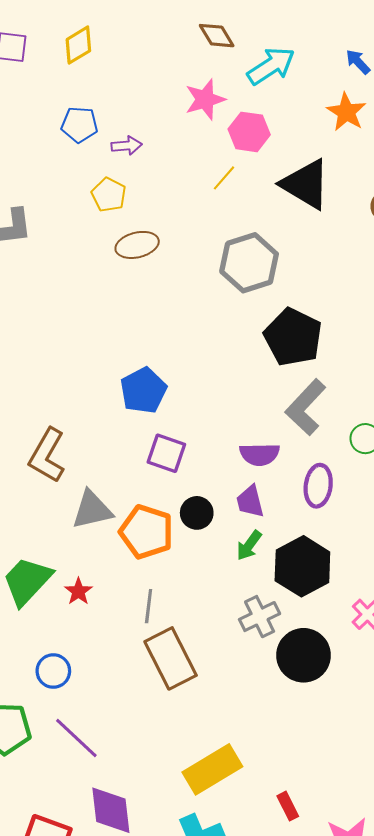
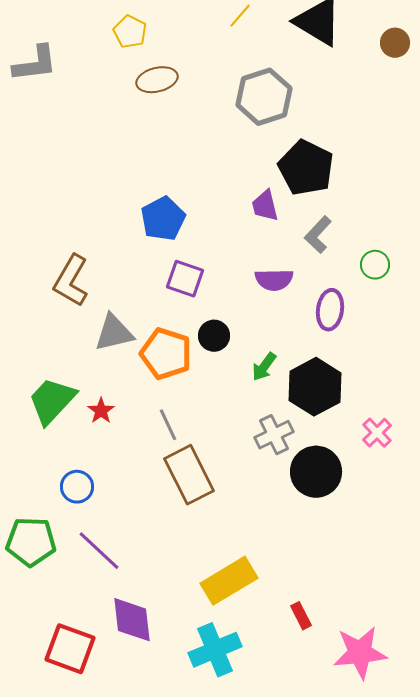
gray L-shape: (306, 407) -> (318, 235), size x0.7
purple trapezoid: (250, 501) -> (265, 206), moved
gray line: (149, 606) -> (168, 425), turned -32

